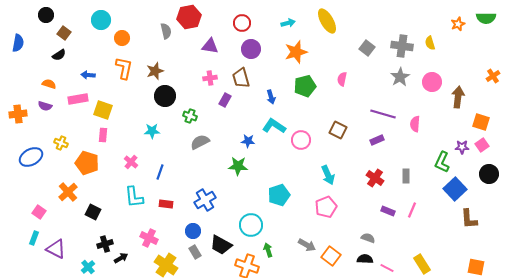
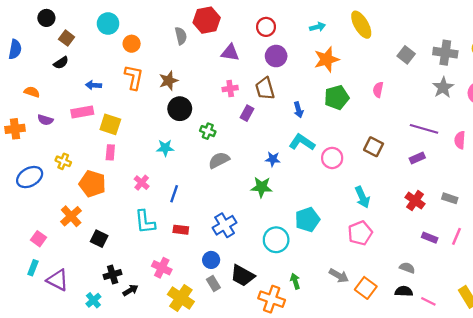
orange semicircle: (49, 84) -> (32, 92), moved
gray rectangle: (406, 176) -> (450, 198), turned -72
cyan circle: (251, 225) -> (276, 240), moved

